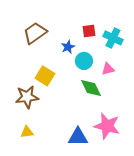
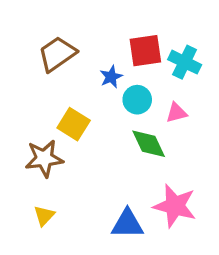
red square: (89, 31) -> (145, 51), size x1.5
yellow triangle: (27, 132) -> (44, 216), turned -40

